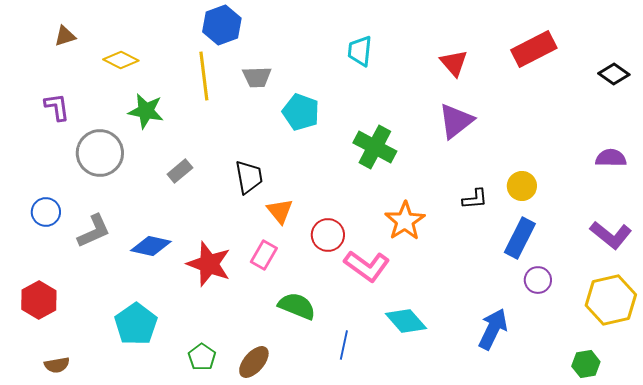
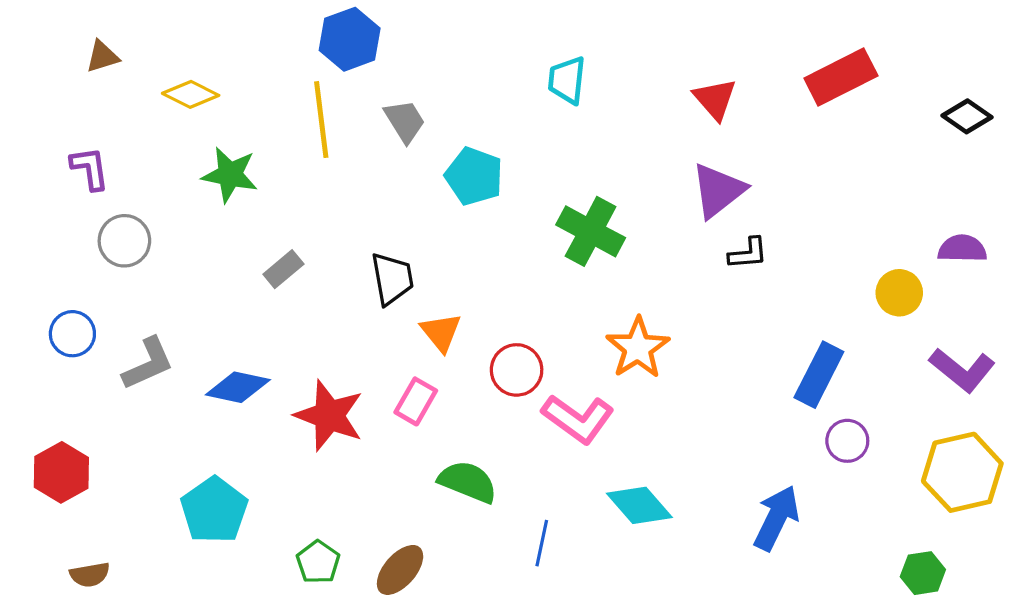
gray trapezoid: (257, 77) -> (405, 121), turned -120
gray circle: (100, 153) -> (124, 241), moved, size x0.7
yellow circle: (522, 186) -> (899, 293), moved
black L-shape: (475, 199) -> (748, 253), moved

